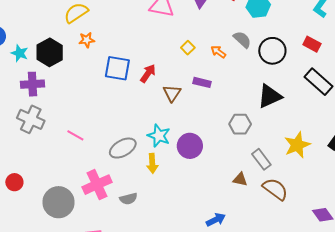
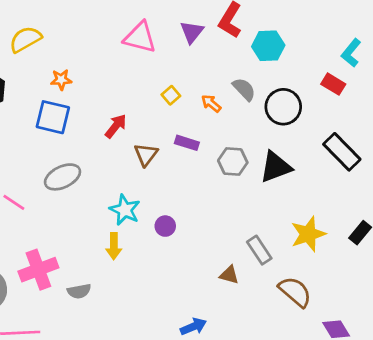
orange star: (87, 40) -> (61, 80), moved
red rectangle: (312, 44) -> (333, 84), moved
blue square: (117, 68) -> (53, 117), moved
gray hexagon: (240, 124) -> (233, 162), moved
purple circle: (190, 146) -> (165, 226), size x0.6
gray ellipse: (123, 148) -> (63, 177), moved
brown semicircle: (275, 189) -> (295, 292), moved

